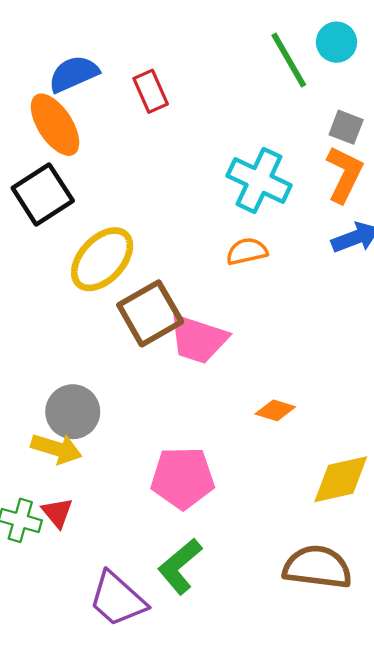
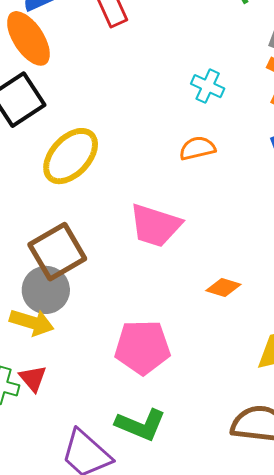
cyan cross: (259, 180) -> (208, 86), size x0.6
brown square: (150, 313) -> (57, 252), moved
green L-shape: (180, 566) -> (141, 425), turned -117

